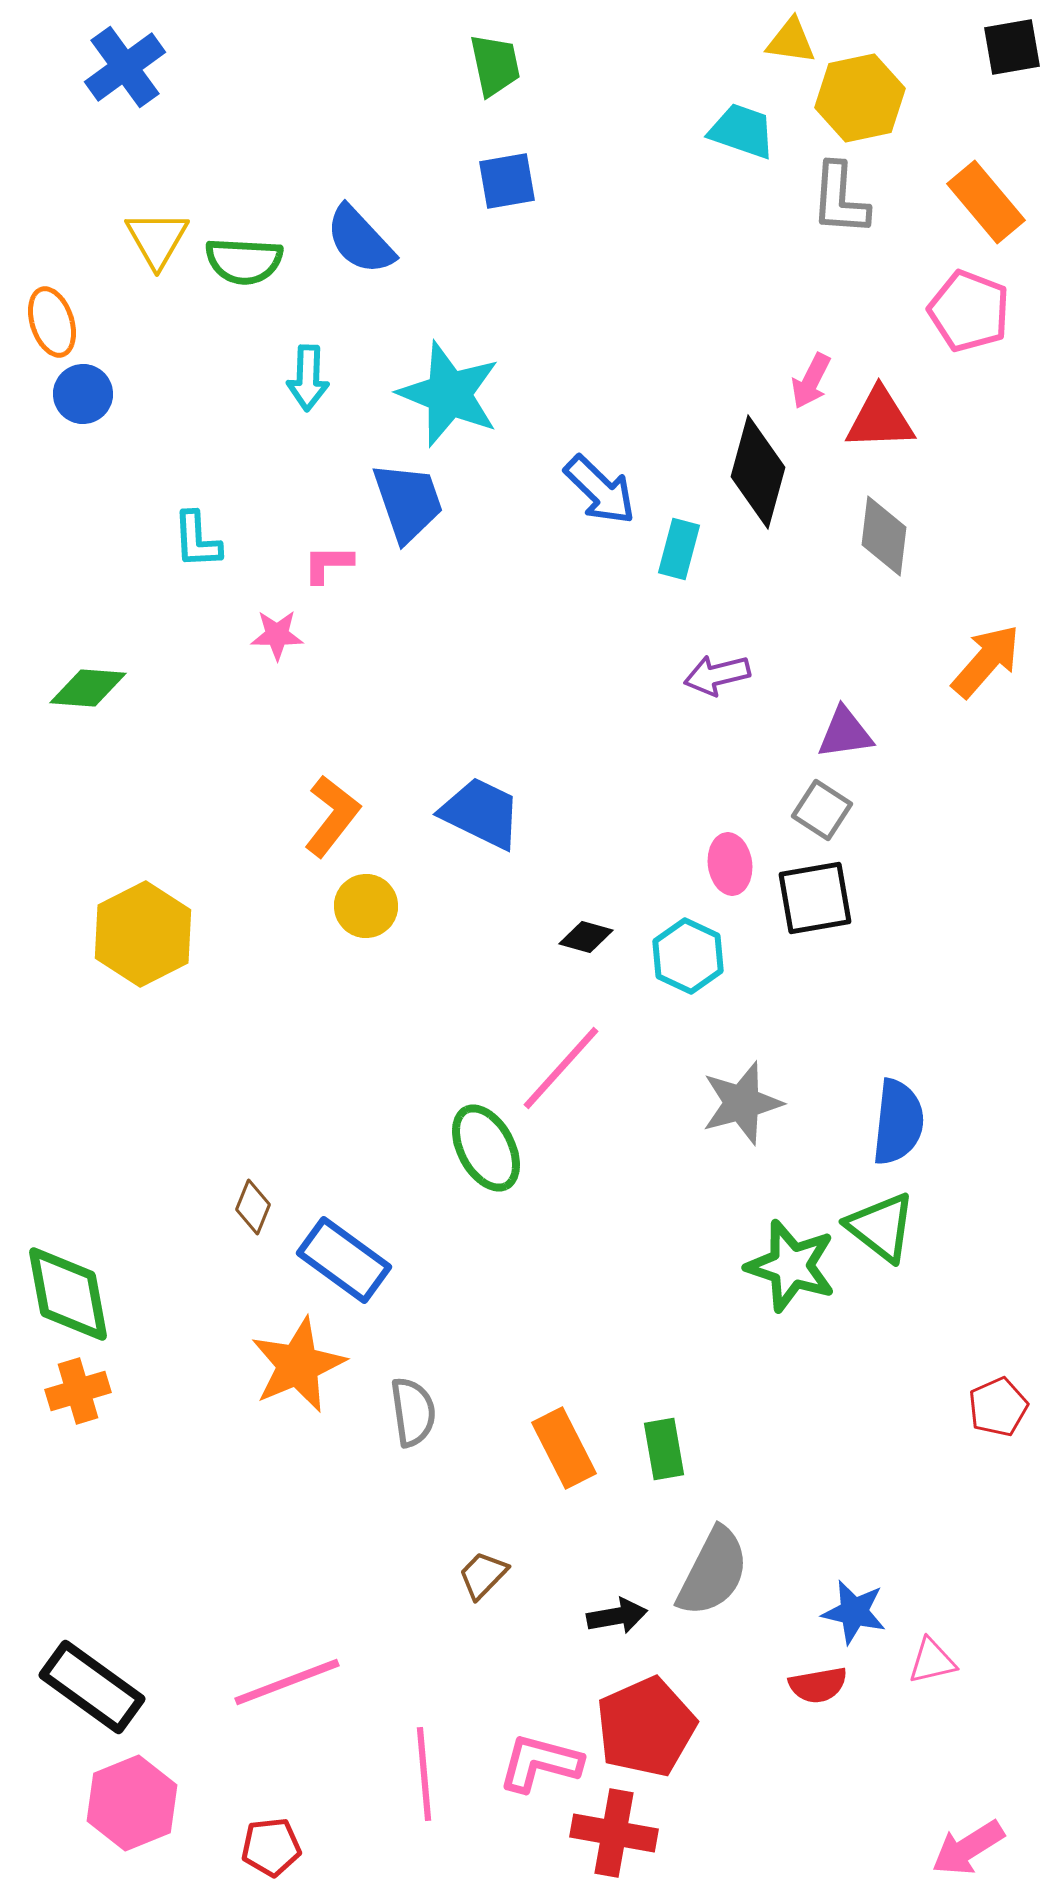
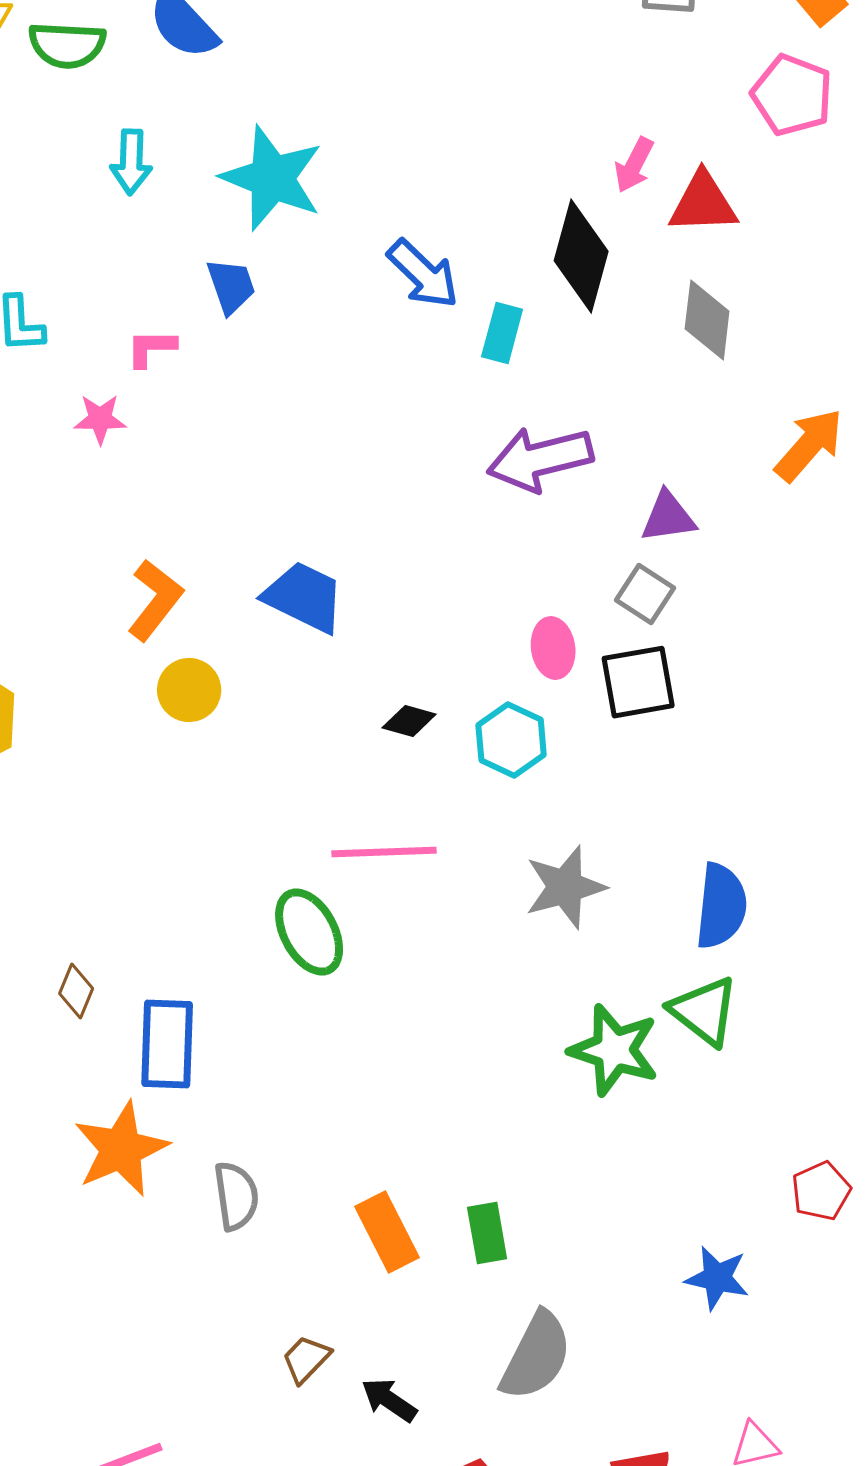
blue trapezoid: (408, 502) -> (231, 286), size x0.7
purple arrow: (717, 675) -> (540, 459), size x1.6
pink line: (561, 1068) -> (384, 852), turned 46
blue rectangle: (344, 1260) -> (167, 1044), turned 56
blue star: (854, 1612) -> (717, 1278), moved
black arrow: (617, 1616) -> (389, 1400), moved, turned -136

